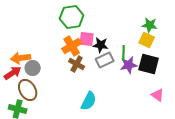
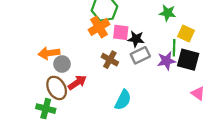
green star: (150, 25) -> (168, 13), moved
orange cross: (72, 46) -> (99, 27), moved
green line: (124, 53) -> (174, 48), moved
red arrow: (13, 73) -> (77, 82), moved

